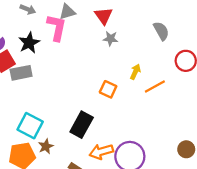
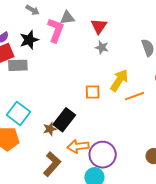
yellow arrow: (135, 72) -> (119, 80), size x1.6
orange square: (108, 89) -> (93, 92), turned -35
brown star: (46, 146) -> (50, 129), moved

